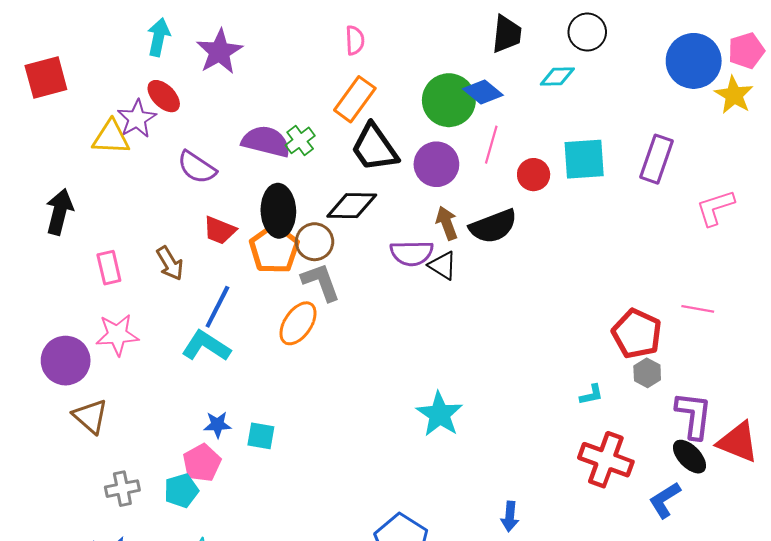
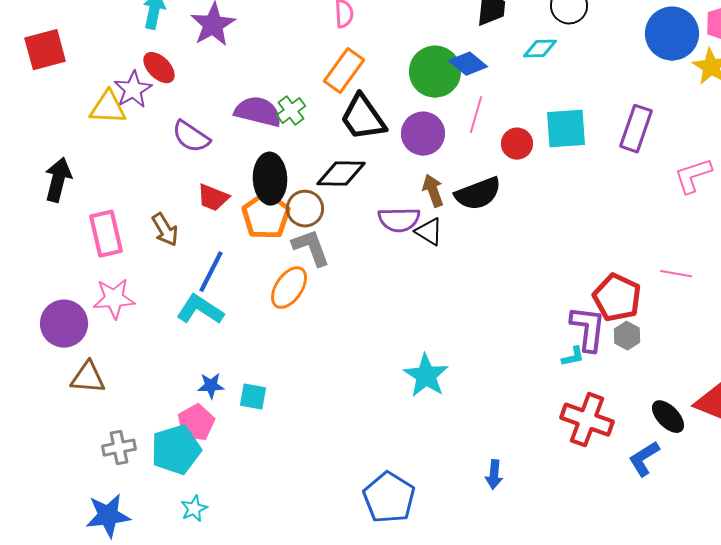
pink rectangle: (109, 268) -> (106, 234), size x1.4
purple L-shape: (694, 415) -> (588, 329), moved
brown triangle: (90, 416) -> (88, 378), turned -36
cyan pentagon: (181, 491) -> (176, 450), size x1.5

